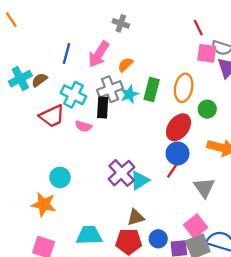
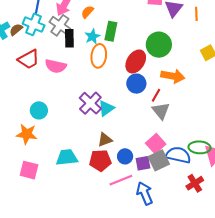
orange ellipse: (184, 88) -> (99, 56), moved
gray cross: (110, 89) -> (60, 25), moved, turned -30
cyan cross: (73, 95) -> (34, 24), moved
black rectangle: (103, 107) -> (69, 38), moved
green circle: (207, 109) -> (159, 45), size x1.6
pink semicircle: (83, 126) -> (56, 66), size x1.5
red line: (172, 170) -> (156, 95), moved

